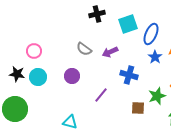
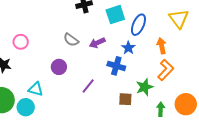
blue star: (155, 57) -> (128, 48), moved
cyan circle: (38, 77) -> (26, 107), moved
cyan triangle: (70, 122) -> (36, 89), moved

